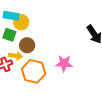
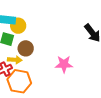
orange hexagon: (34, 71) -> (19, 81), moved

